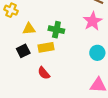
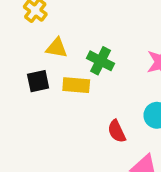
red semicircle: (44, 73) -> (117, 131), moved

